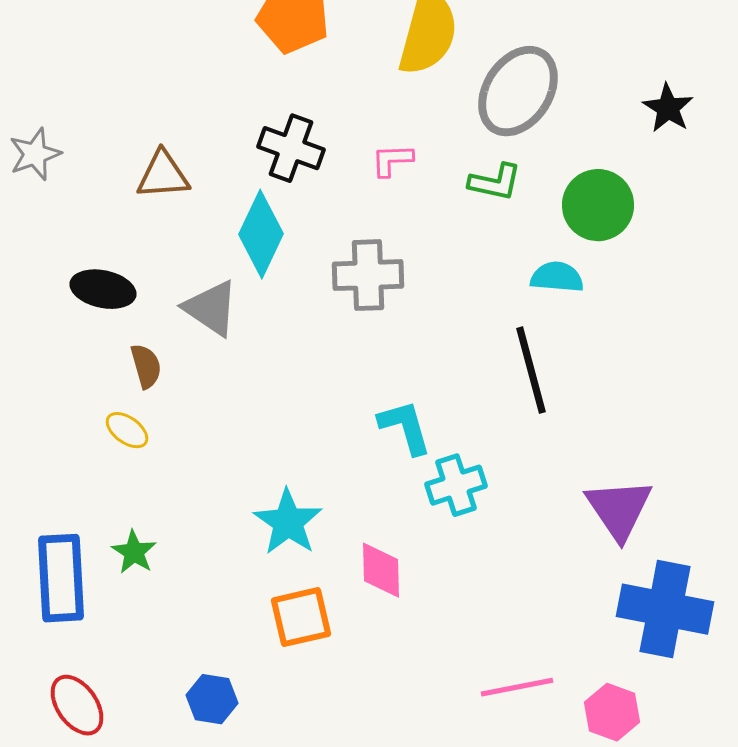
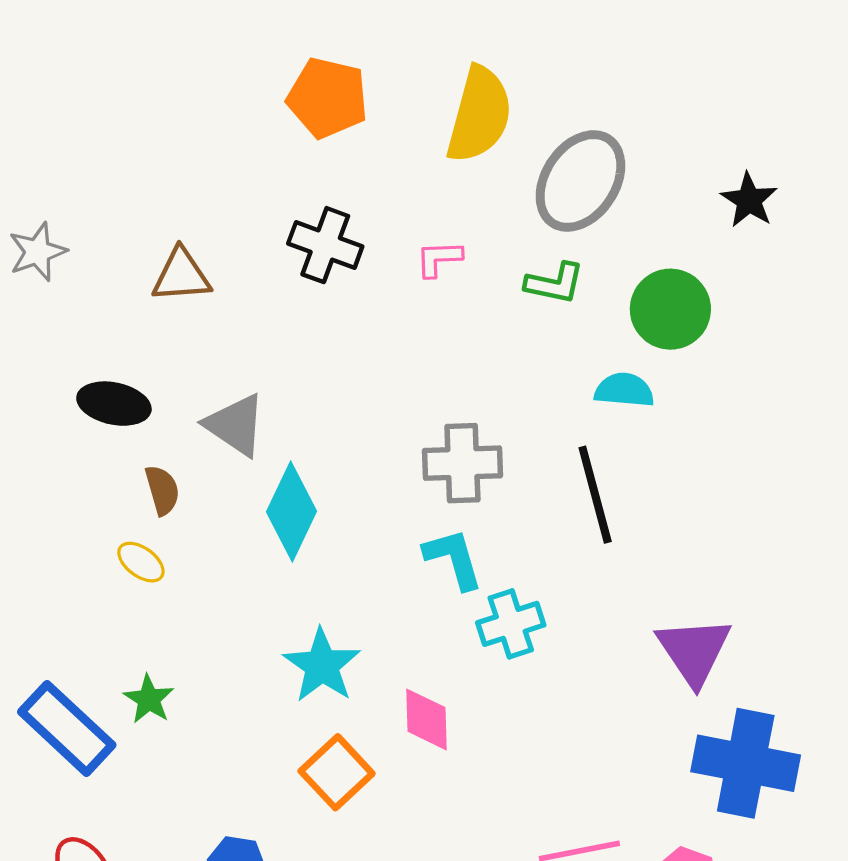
cyan diamond: (261, 234) -> (292, 511), moved
gray cross: (368, 275) -> (462, 463), moved
blue rectangle: (61, 578) -> (67, 728), turned -44
orange square: (301, 617) -> (337, 772), turned -30

